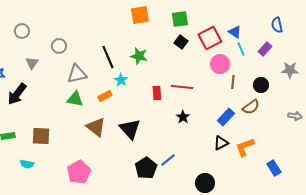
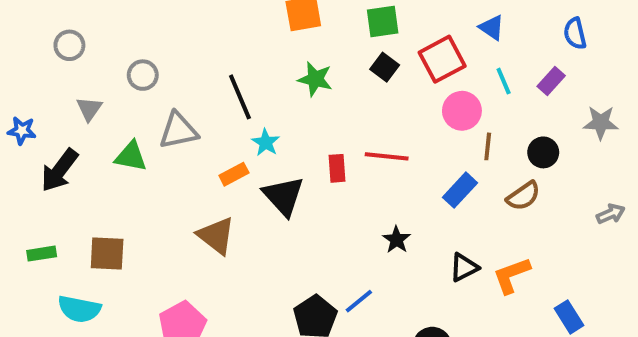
blue triangle: (235, 32) -> (492, 27), moved
green star: (139, 56) -> (315, 79), moved
green triangle: (75, 99) -> (131, 156), moved
gray arrow: (295, 116) -> (611, 214), turned -32
black star: (183, 117) -> (397, 240), moved
blue rectangle: (226, 117) -> (460, 190), moved
black triangle: (130, 129) -> (284, 196), moved
cyan semicircle: (27, 164) -> (79, 309), size x1.5

